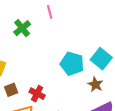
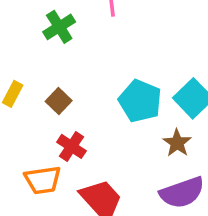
brown square: (11, 90) -> (59, 101), moved, turned -32

